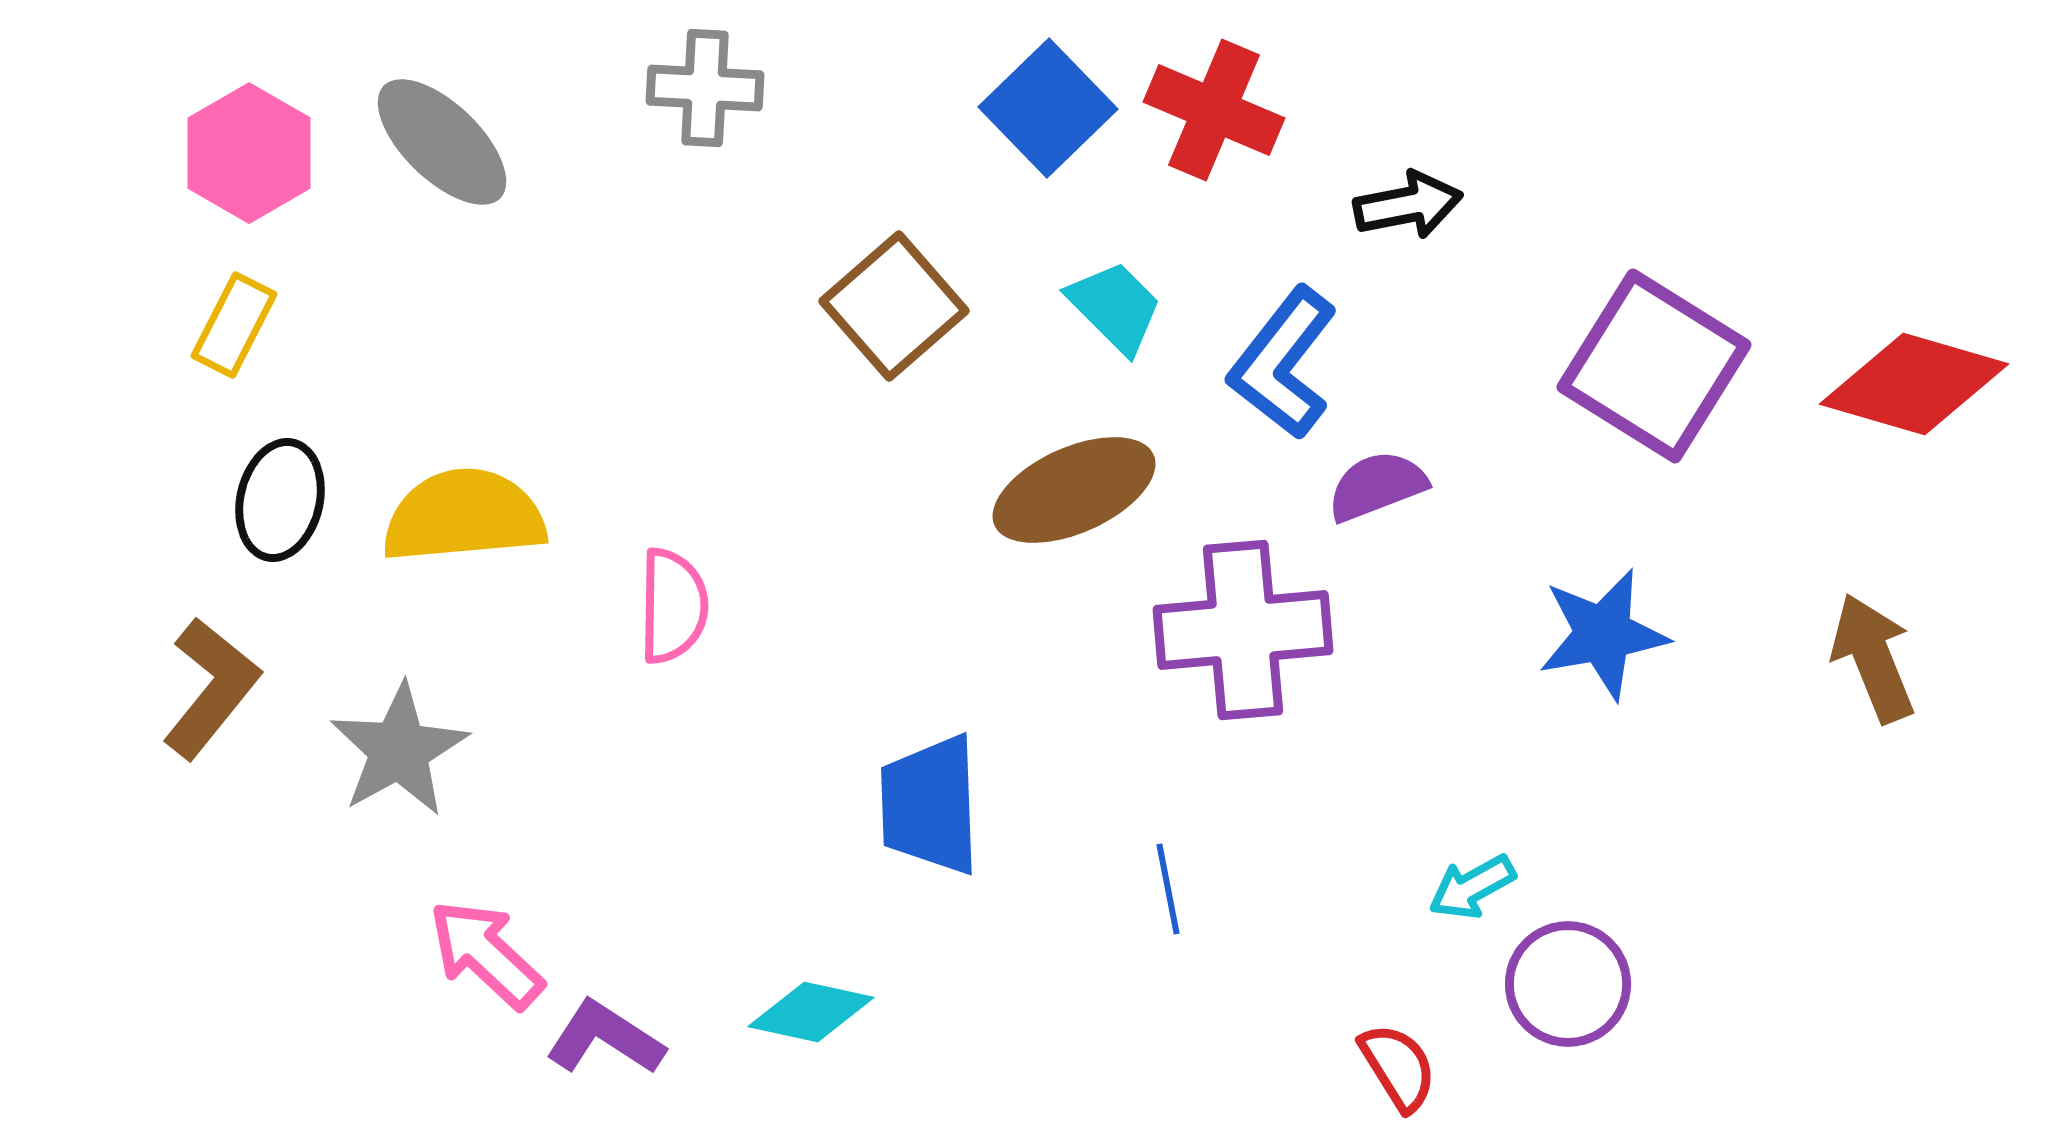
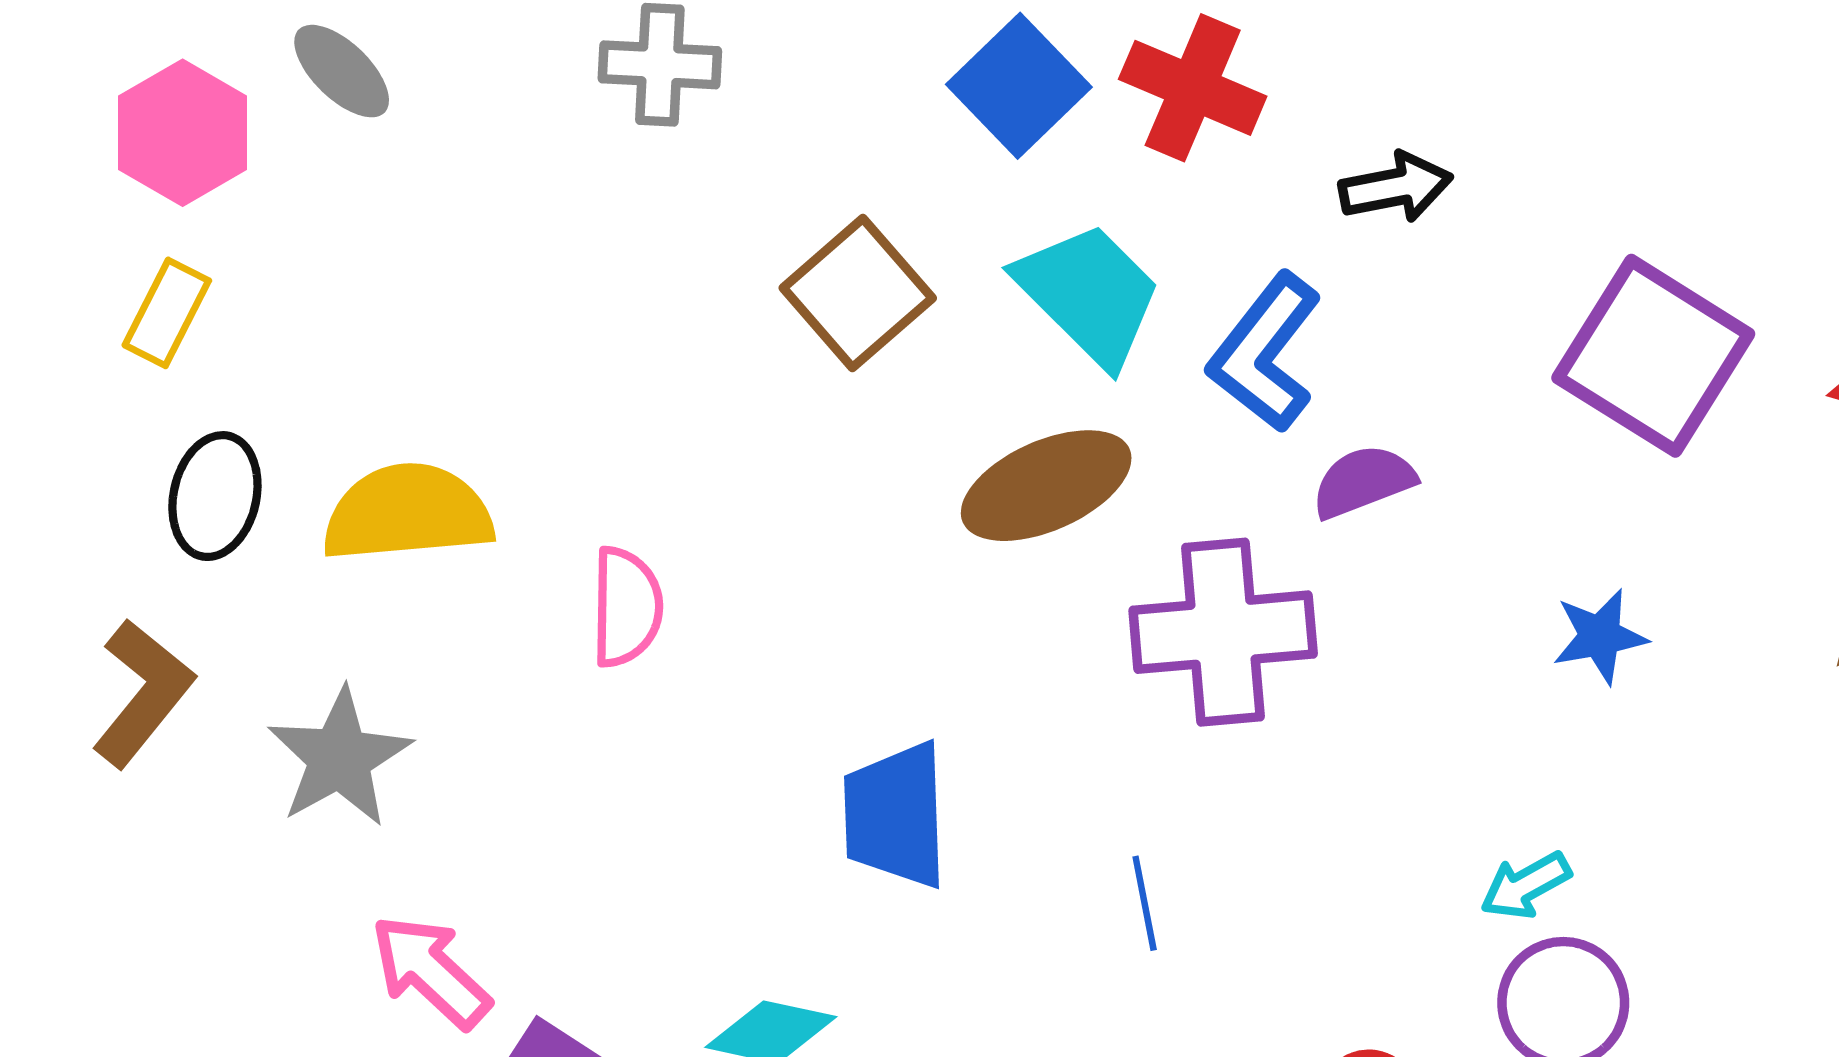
gray ellipse: (442, 142) -> (342, 71), moved, size x0.7
cyan trapezoid: (1115, 307) -> (1089, 294), size x1.5
blue star: (1603, 634) -> (1600, 636), size x0.7
cyan arrow: (1472, 887) -> (1526, 885), moved

